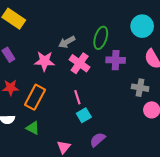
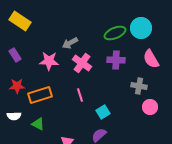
green ellipse: (101, 38) -> (115, 33), moved, turned 50
orange rectangle: (35, 97) -> (40, 95), turned 45
cyan square: (84, 115) -> (103, 112), moved

